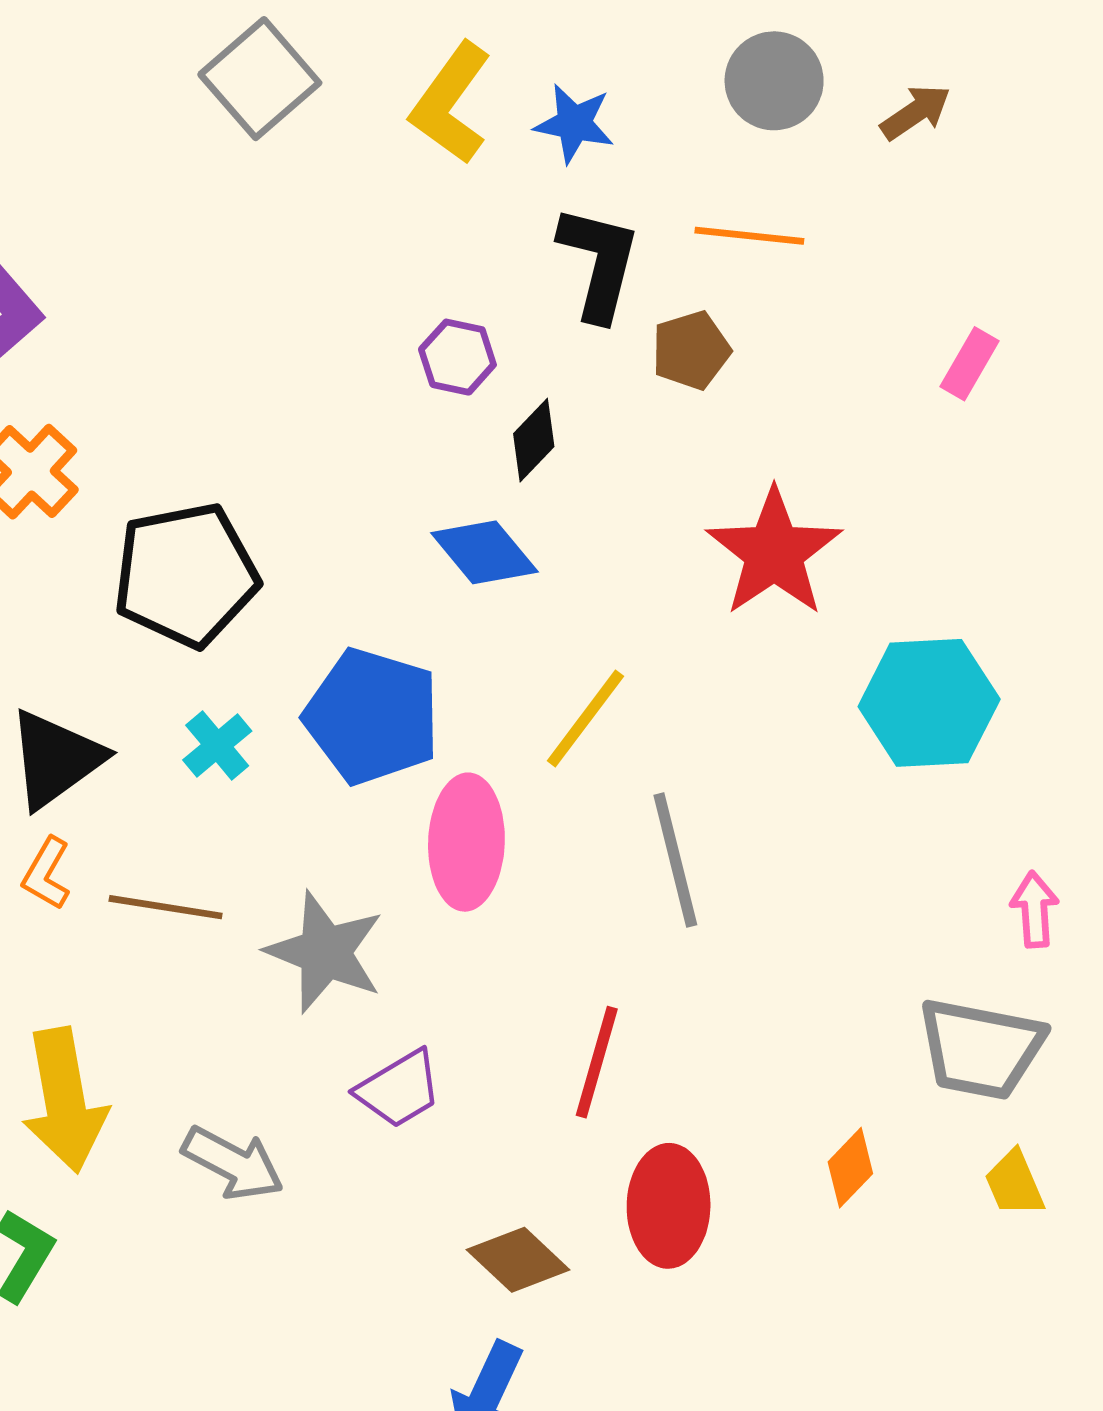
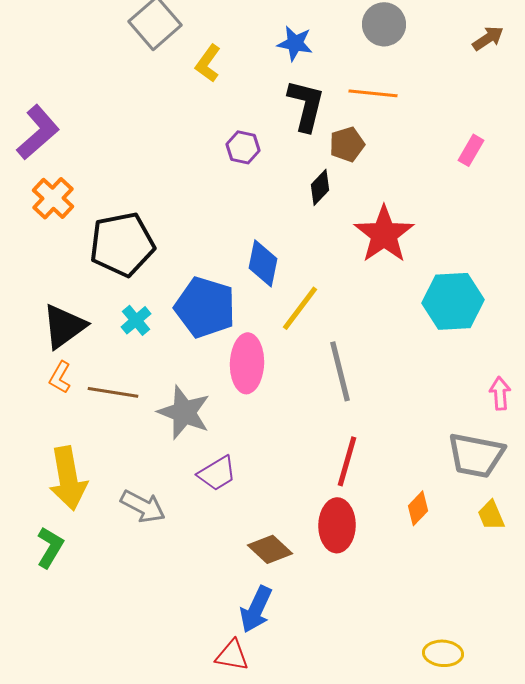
yellow L-shape: (451, 103) -> (208, 63), moved, size x0.7
brown arrow: (916, 112) -> (488, 38), moved
black diamond: (534, 440) -> (320, 187), moved
blue diamond: (484, 552) -> (263, 263), moved, turned 51
red line: (597, 1062) -> (347, 461), moved

